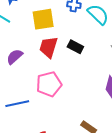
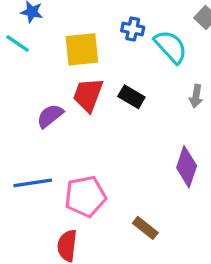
purple semicircle: (15, 57) -> (50, 116), moved
pink pentagon: (49, 84) -> (85, 196), moved

